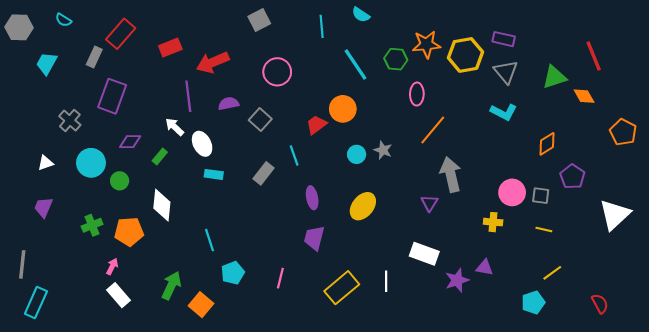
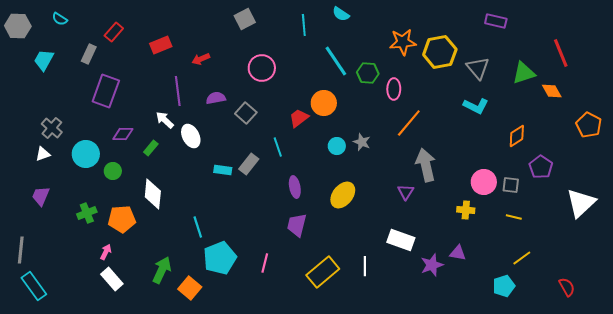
red rectangle: (121, 34) -> (114, 32), size x0.7
purple rectangle: (504, 39) -> (496, 21), moved
green hexagon: (396, 59) -> (368, 73), moved
red arrow: (213, 62) -> (201, 59), size x0.6
gray cross: (70, 121) -> (52, 128), moved
cyan rectangle: (214, 174) -> (223, 170), moved
cyan pentagon: (233, 273) -> (220, 258), size x1.5
cyan rectangle: (36, 302) -> (34, 286), turned -60

